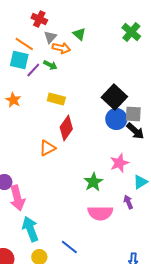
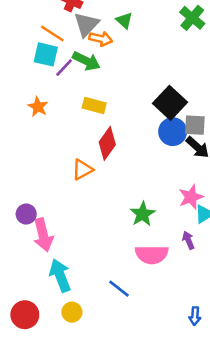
gray triangle: (50, 37) -> (86, 24), size x1.5
green arrow: (50, 65) -> (86, 61), size x1.5
pink star: (119, 163) -> (191, 197), moved
blue line: (69, 247) -> (119, 289), moved

